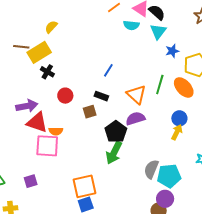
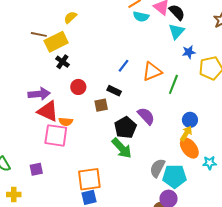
cyan semicircle: (131, 25) -> (141, 17), moved
orange ellipse: (184, 87) -> (189, 148), moved
orange triangle: (136, 95) -> (152, 71), moved, turned 50
purple semicircle: (135, 118) -> (146, 116), turned 60
green arrow: (114, 153) -> (122, 148), turned -75

